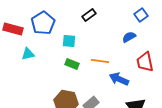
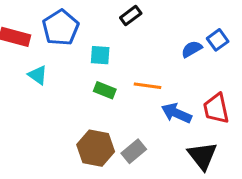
blue square: (141, 15) -> (218, 40), moved
cyan triangle: (28, 54) -> (38, 75), turned 48
red trapezoid: (145, 62) -> (216, 109), moved

